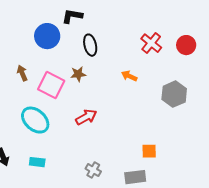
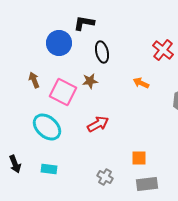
orange square: (149, 151) -> (139, 158), moved

